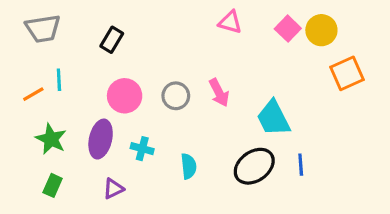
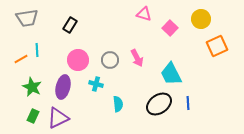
pink square: (288, 29) -> (170, 28), moved
cyan cross: (142, 149) -> (96, 84), moved
purple triangle: (113, 189) -> (58, 118), moved, size x1.6

